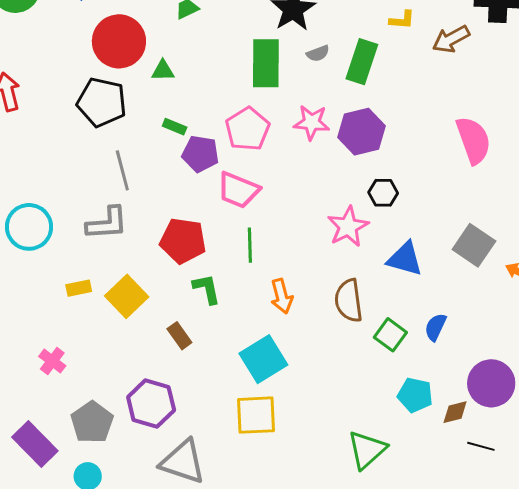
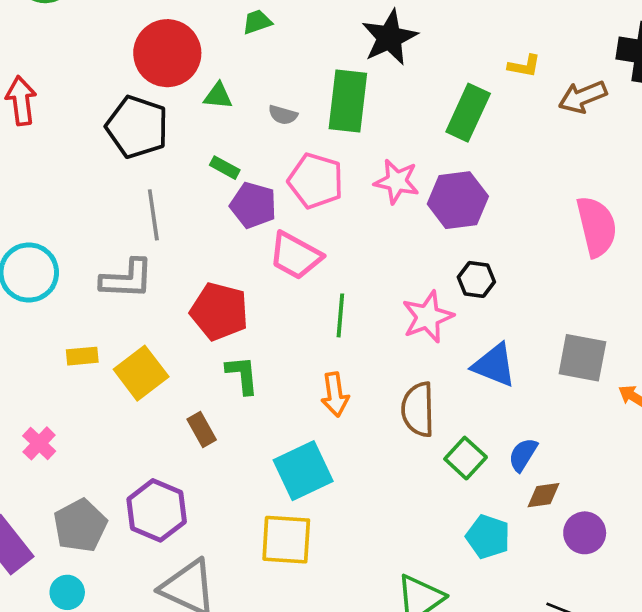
gray semicircle: (318, 53) -> (283, 115), moved, turned 30
pink pentagon: (248, 129) -> (316, 181), turned -30
green line: (250, 245) -> (340, 315), moved
gray square: (474, 245) -> (582, 358), turned -30
purple circle: (491, 383) -> (585, 533), size x0.7
brown diamond: (455, 412) -> (544, 495), moved

